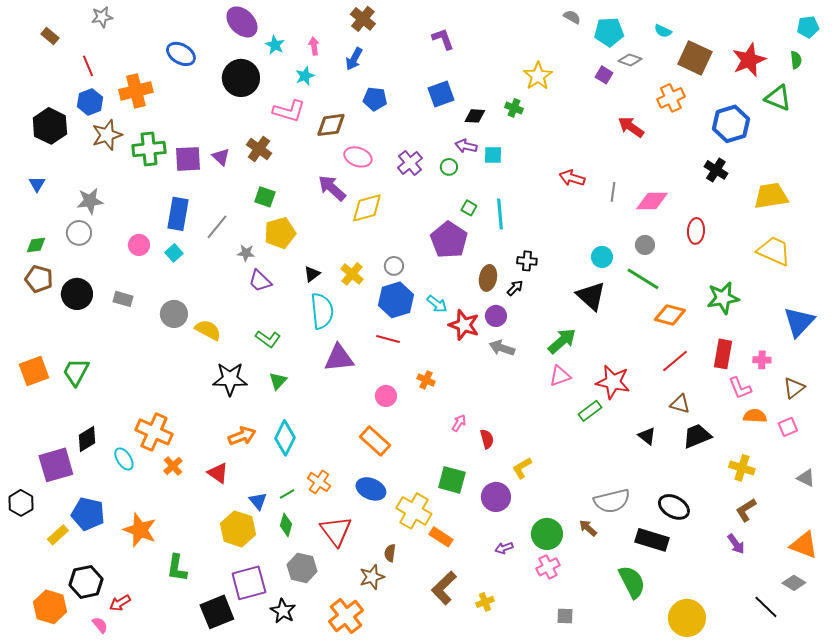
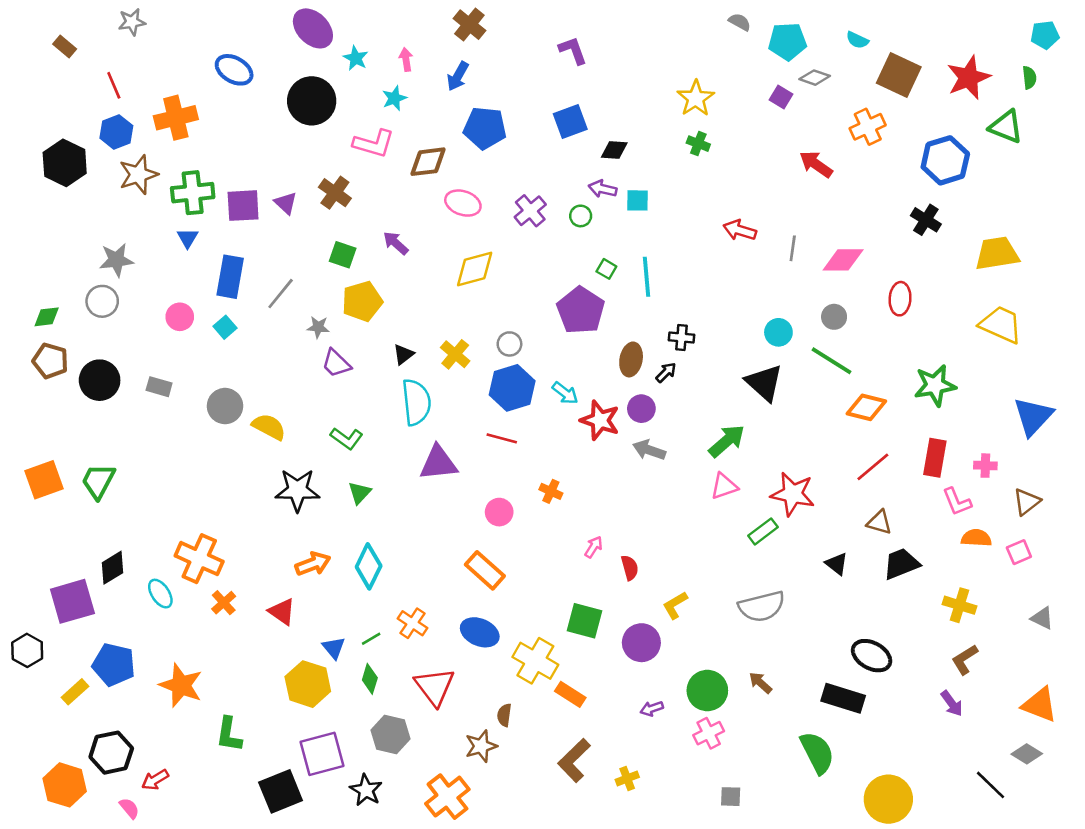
blue pentagon: (375, 99) -> (485, 128), size x1.4
green cross: (514, 108) -> (698, 144), moved
blue triangle: (37, 184) -> (188, 238), moved
purple arrow: (332, 188) -> (396, 243), moved, size x0.7
gray semicircle: (612, 501) -> (762, 606), moved

